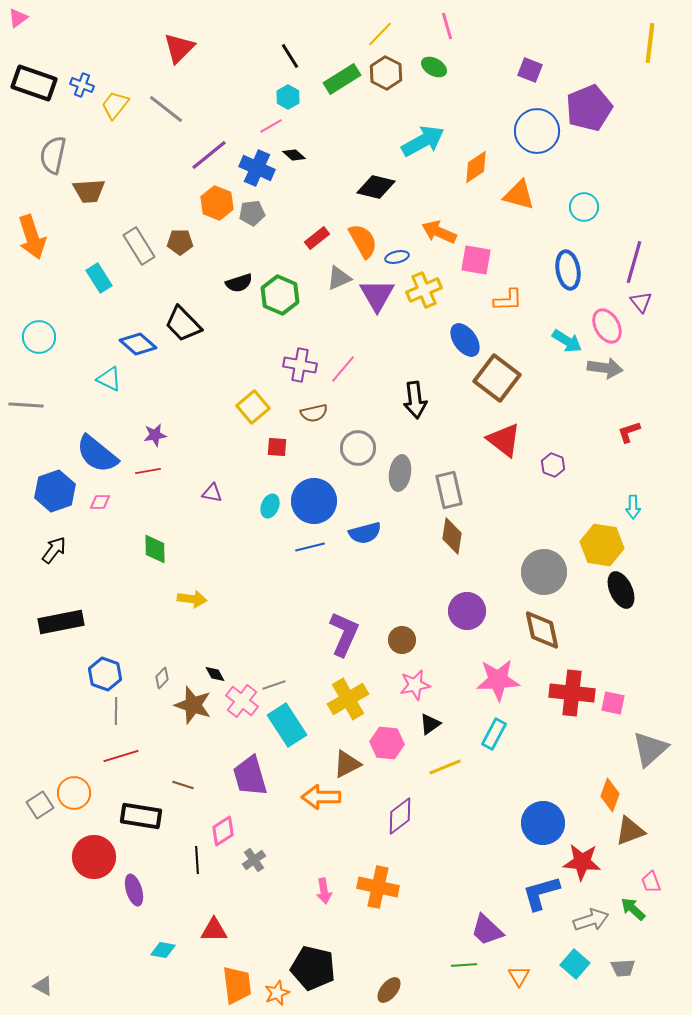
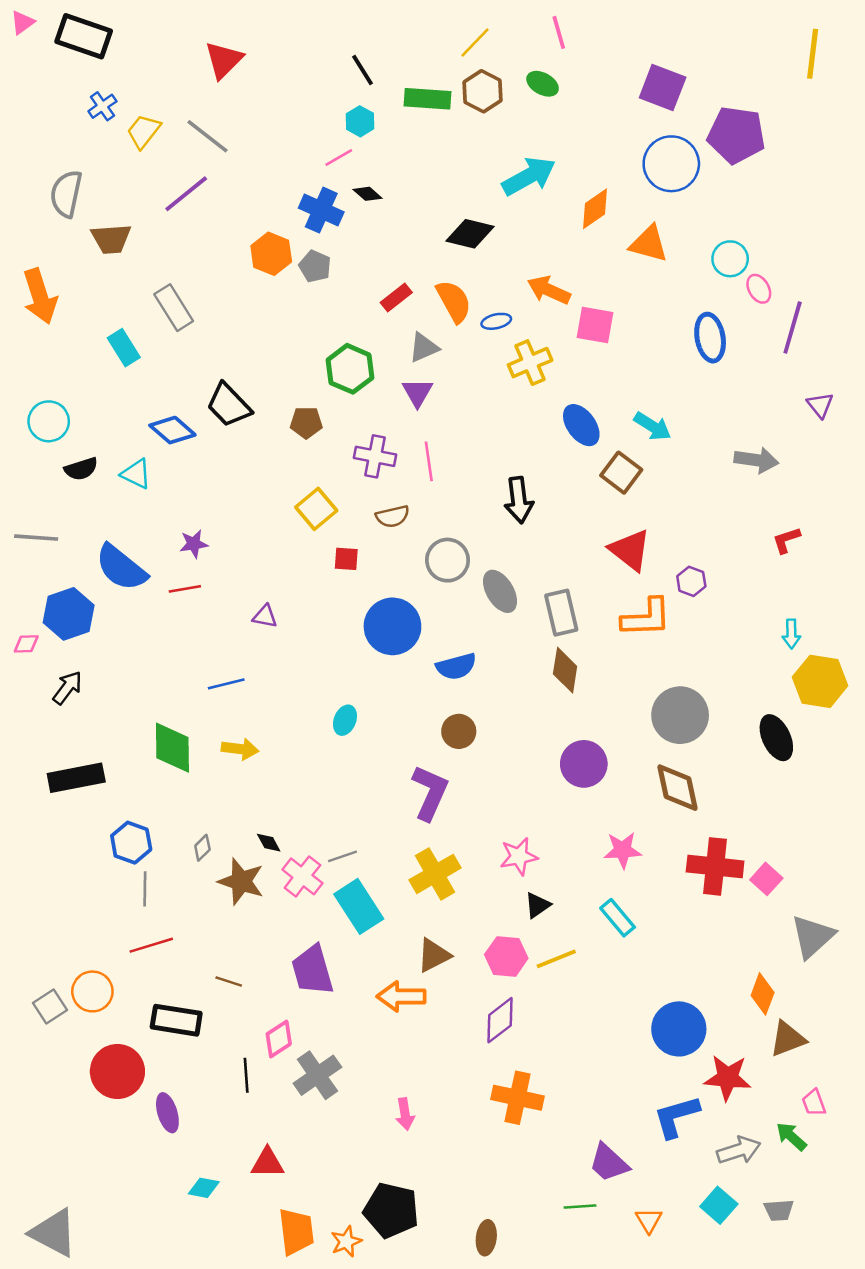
purple square: (530, 70) -> (663, 87), size x1.5
green rectangle: (342, 79) -> (427, 99), turned 36
black rectangle: (34, 83) -> (84, 36), moved
blue cross: (82, 85) -> (102, 106), turned 35
purple pentagon: (589, 108) -> (736, 135), turned 30
purple line: (209, 155) -> (186, 194), moved
gray pentagon: (252, 213) -> (315, 266), turned 30
brown pentagon: (180, 242) -> (306, 423), moved
black semicircle: (239, 283) -> (81, 469), moved
purple triangle: (377, 295) -> (417, 393), moved, size x0.7
orange L-shape: (508, 300) -> (646, 618), moved, size x1.4
purple triangle: (641, 302) -> (820, 405), moved
pink ellipse: (607, 326) -> (759, 289), moved, size x0.7
cyan arrow: (567, 341) -> (653, 426), moved
pink line: (343, 369) -> (429, 461), turned -48
brown square: (497, 378) -> (621, 473), size x0.7
gray line: (26, 405) -> (36, 538), moved
gray ellipse: (400, 473) -> (500, 591), turned -40
pink diamond: (100, 502) -> (26, 644), moved
cyan ellipse: (270, 506) -> (345, 720), moved
yellow hexagon: (602, 545) -> (820, 681), moved
blue line: (310, 547) -> (226, 684), moved
green diamond: (155, 549) -> (172, 748), moved, size x1.4
brown circle: (402, 640) -> (459, 731), moved
pink star: (498, 680) -> (623, 850), size x0.7
pink square: (613, 703) -> (766, 879), turned 30
cyan rectangle: (494, 734) -> (618, 918), turned -68
pink hexagon: (387, 743) -> (506, 956), moved
gray cross: (254, 860) -> (317, 1075), size x1.6
orange cross: (378, 887) -> (518, 1098), moved
gray triangle: (43, 986) -> (54, 1233), size x2.0
brown ellipse: (389, 990) -> (486, 1238), turned -32

